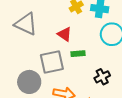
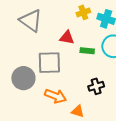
red triangle: (65, 34) -> (67, 38), turned -35
green rectangle: (78, 54) -> (87, 51), moved

